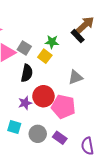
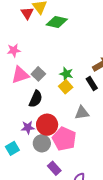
black rectangle: (78, 36) -> (92, 83), moved
yellow square: (45, 56) -> (66, 87), moved
cyan square: (14, 127) -> (12, 148), turned 32
gray circle: (38, 134) -> (42, 143), moved

